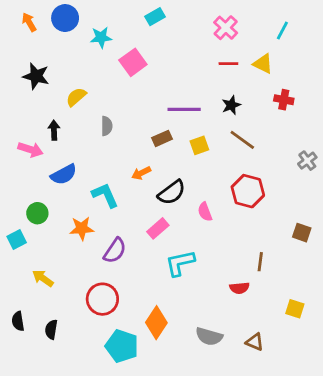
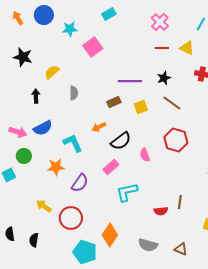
pink arrow: (30, 150) -> (18, 132), moved
brown line: (260, 262) -> (180, 202), moved
yellow arrow: (43, 278) -> (44, 206), moved
red semicircle: (239, 288) -> (161, 211), moved

